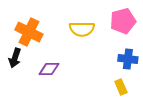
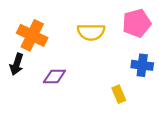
yellow rectangle: (121, 87) -> (119, 94), moved

